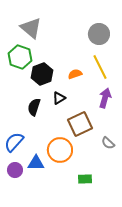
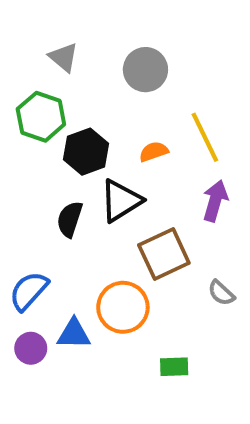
gray triangle: (31, 28) -> (64, 57), size x0.7
gray circle: (99, 34) -> (145, 70), moved
black triangle: (59, 98) -> (121, 201), size x1.6

